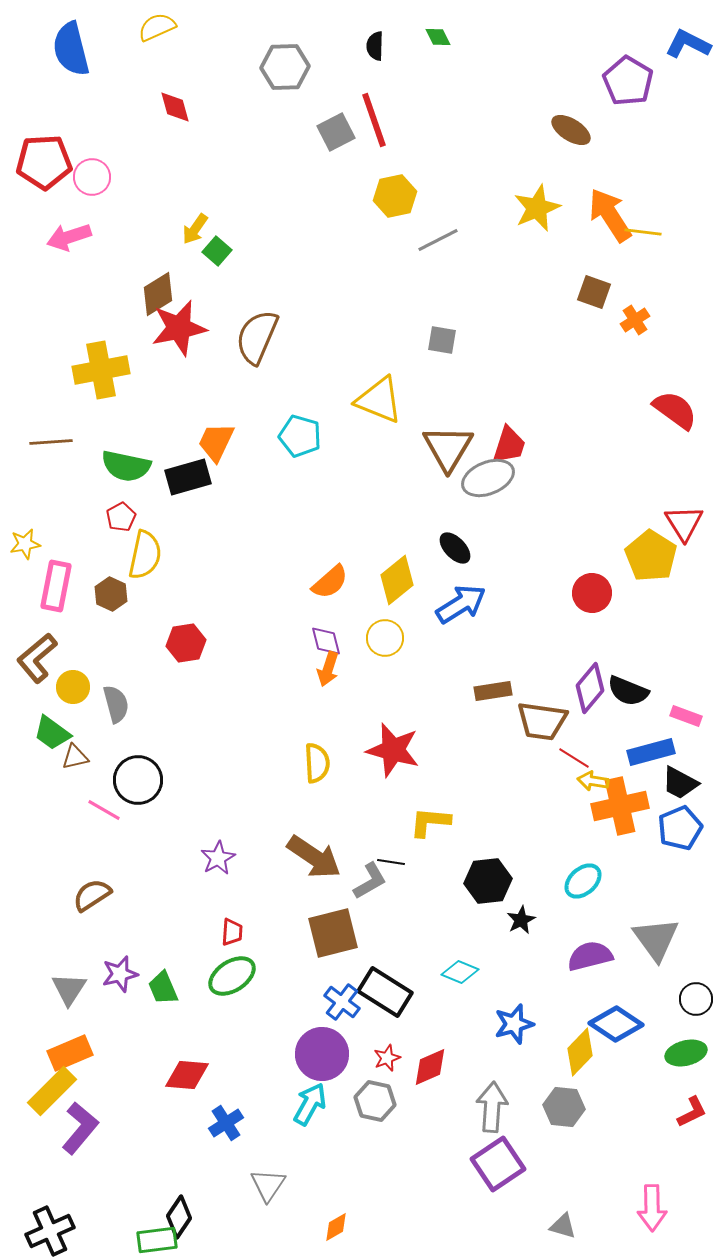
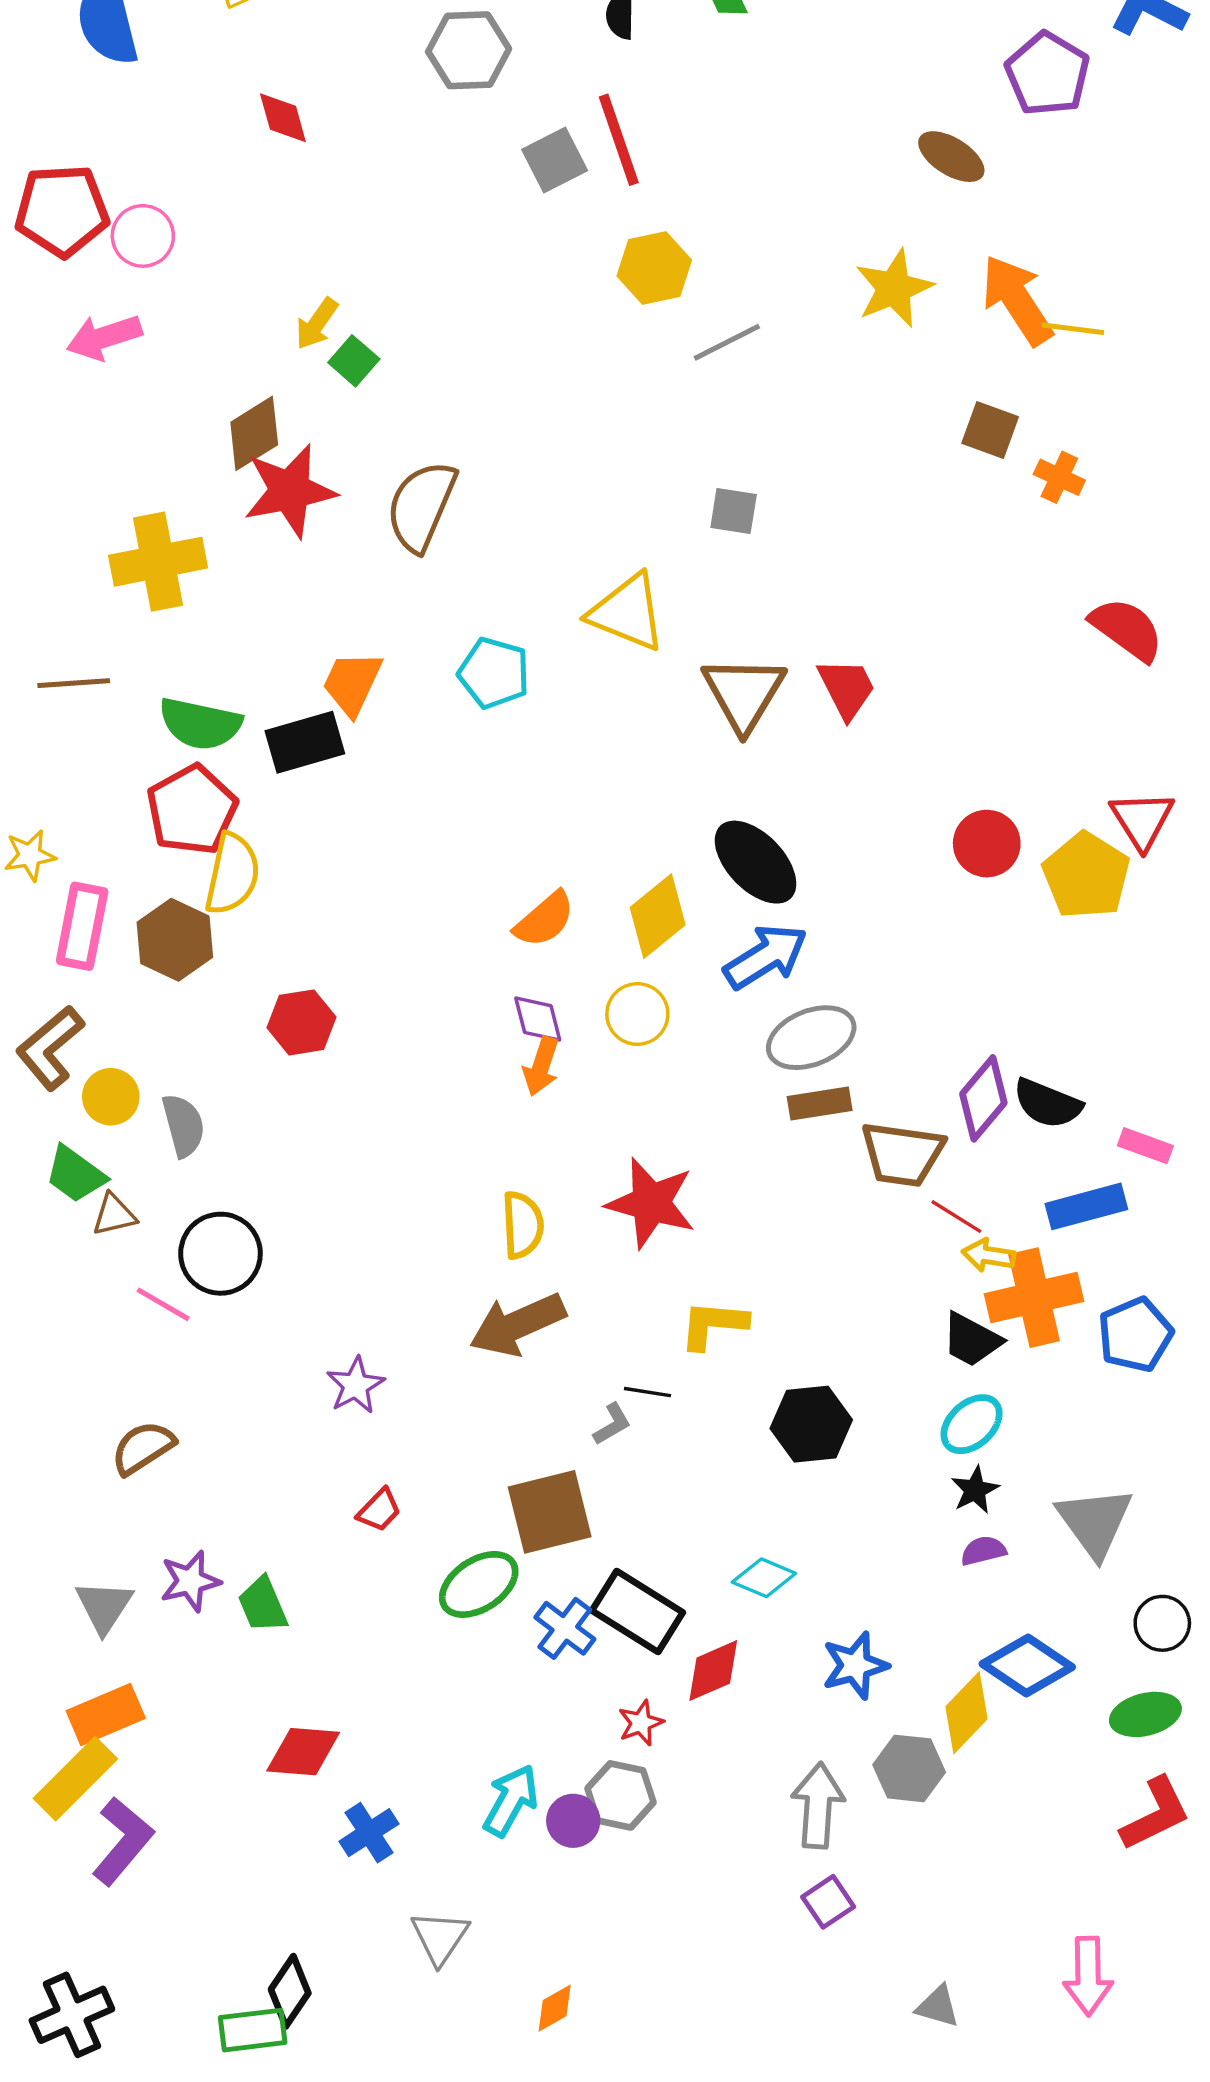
orange cross: (635, 320) -> (1059, 477), turned -32
red trapezoid: (509, 445) -> (847, 688), turned -45
gray ellipse: (488, 478) -> (811, 1038), moved
red pentagon: (121, 517) -> (192, 810), size x1.8
black ellipse: (455, 548) -> (756, 862), size x1.6
red circle: (592, 593) -> (987, 844), moved
brown hexagon: (111, 594) -> (175, 940), size x1.4
black trapezoid: (680, 783) -> (972, 1340), moved
brown arrow: (314, 857) -> (518, 1325), moved, turned 122
gray L-shape: (370, 881) -> (612, 1424), size x0.7
black star: (521, 920) -> (975, 1490), moved
red trapezoid: (232, 932) -> (379, 1510), turned 40
purple semicircle: (590, 956) -> (983, 1551), size x0.6
green ellipse: (232, 976) -> (479, 1584), moved
purple circle: (322, 1054) -> (573, 1821), moved, size x0.6
red diamond: (430, 1067) -> (713, 1671), moved
gray hexagon: (564, 1107) -> (909, 1768), moved
red L-shape: (692, 1112) -> (1156, 1814), size x1.4
purple square: (498, 1164) -> (828, 1902), size x0.6

